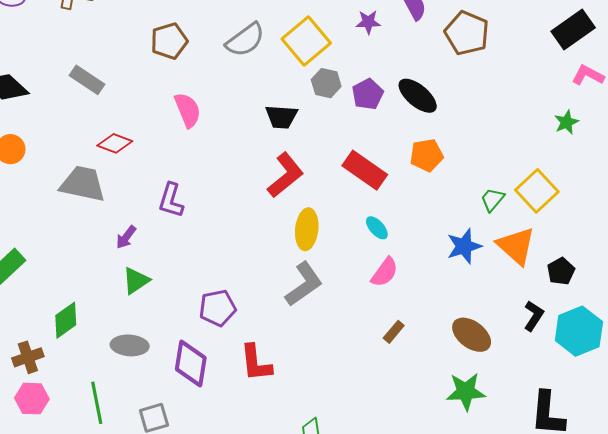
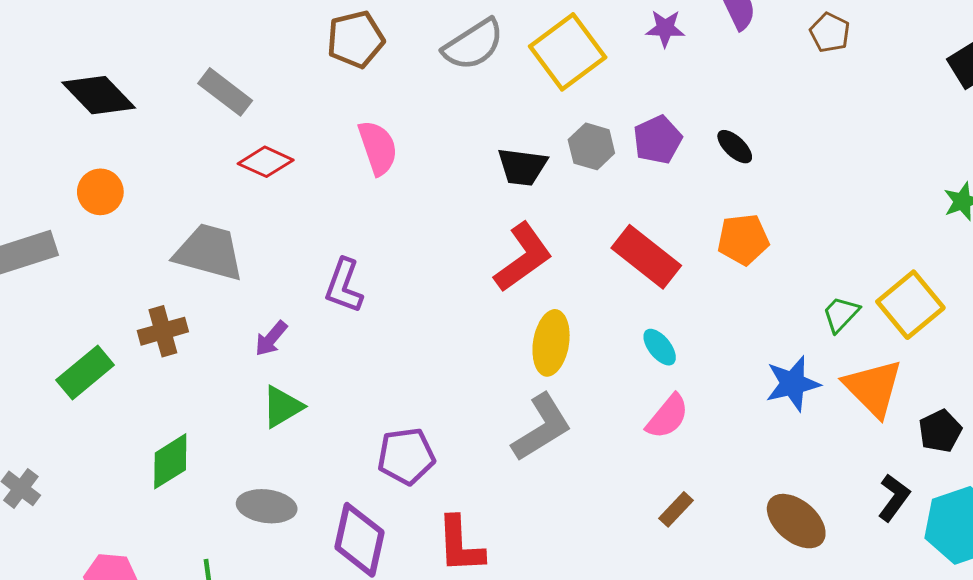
brown pentagon: (467, 33) -> (830, 33), moved, size x0.6
gray hexagon: (326, 83) -> (591, 146), moved
black ellipse: (418, 96) -> (735, 147), size x0.6
red diamond: (115, 143) -> (266, 162), moved
brown cross: (28, 357) -> (163, 331), moved

